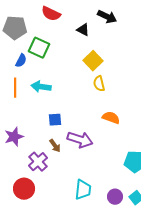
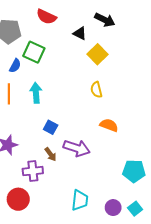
yellow square: (93, 61) -> (97, 54), moved
cyan arrow: (41, 87) -> (36, 93), turned 78
blue square: (55, 120) -> (51, 127), turned 32
purple cross: (38, 162) -> (33, 171), turned 36

